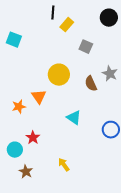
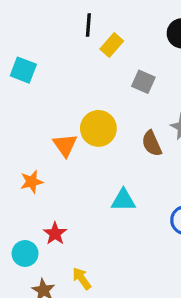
orange triangle: (39, 97) -> (65, 145), moved
cyan triangle: (74, 118) -> (123, 200), turned -35
yellow arrow: (64, 165) -> (82, 279), moved

